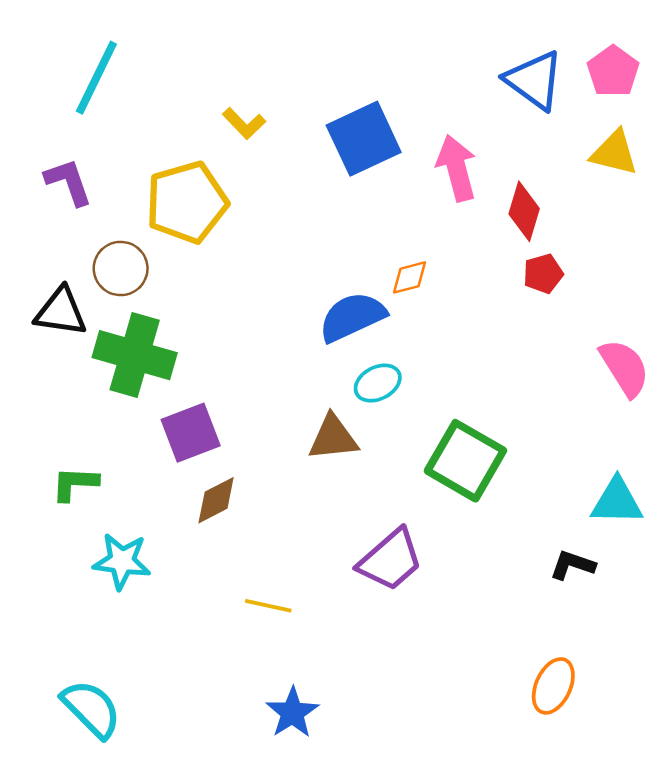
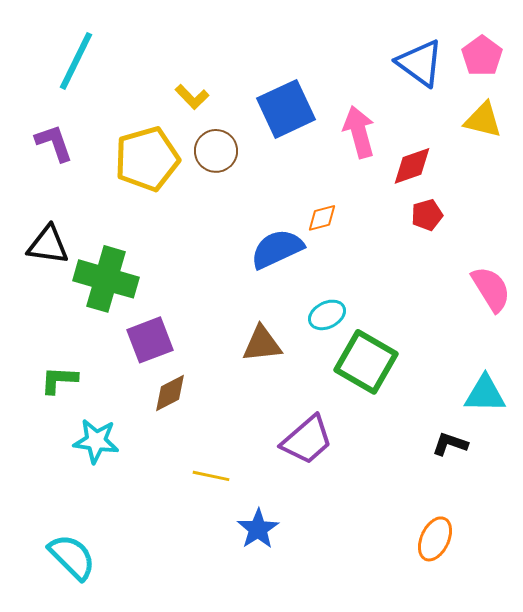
red diamond: (524, 211) -> (412, 166), turned 54
brown circle: (121, 269) -> (216, 151), moved
cyan ellipse: (378, 383) -> (327, 315), moved
blue star: (292, 713) -> (258, 529), moved

